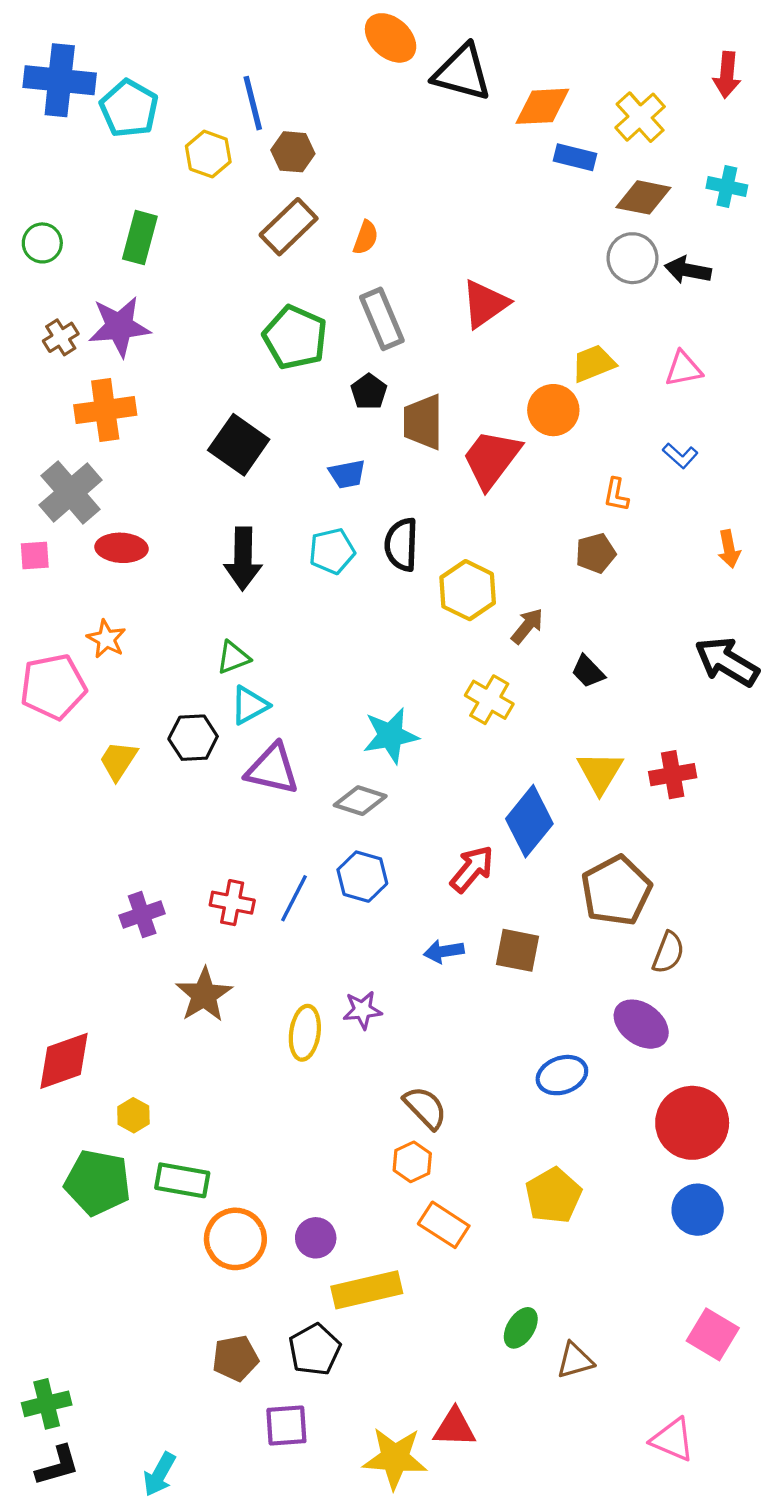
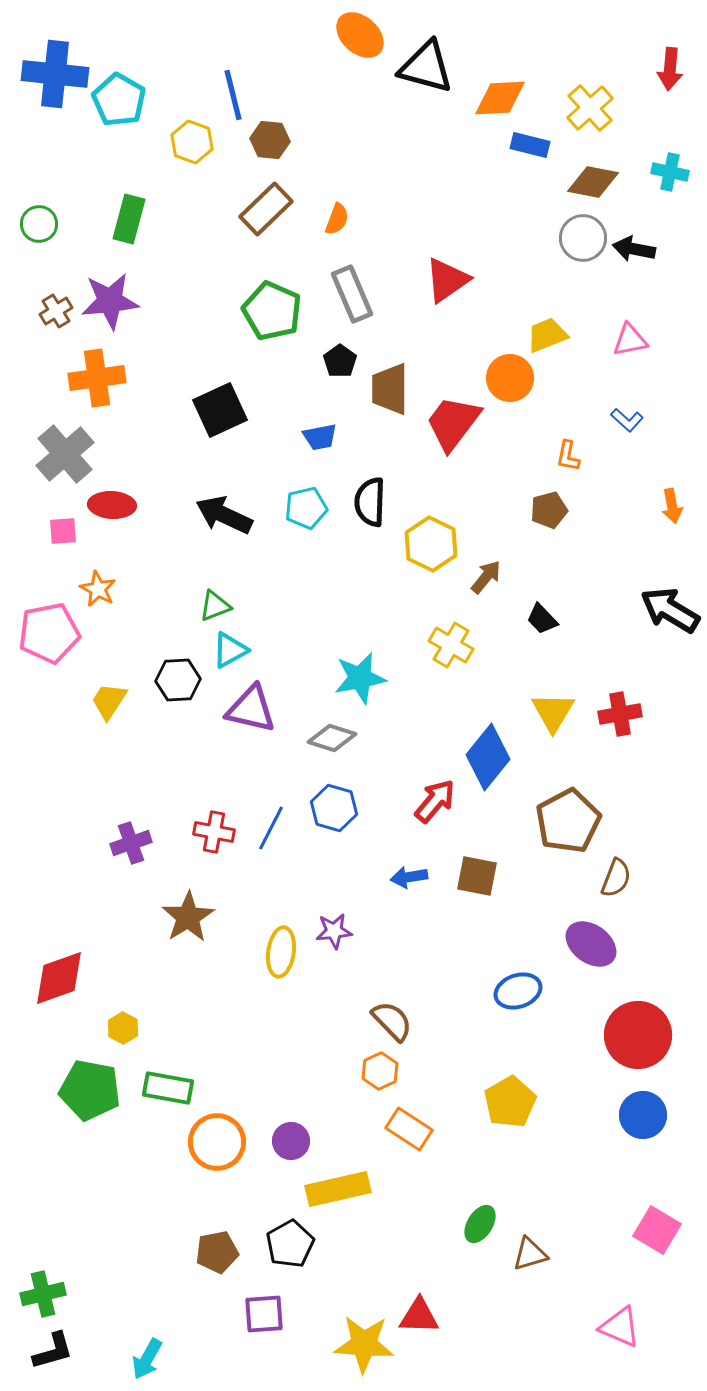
black square: (239, 445) -> (220, 410), turned 30
pink square: (35, 555) -> (63, 531), moved
black arrow: (243, 559) -> (224, 515), turned 114

